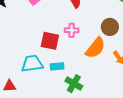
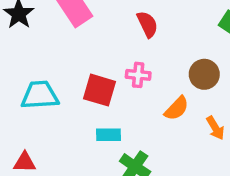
orange semicircle: (95, 48) -> (177, 108), size x0.7
cyan trapezoid: (32, 64) -> (40, 95), moved

